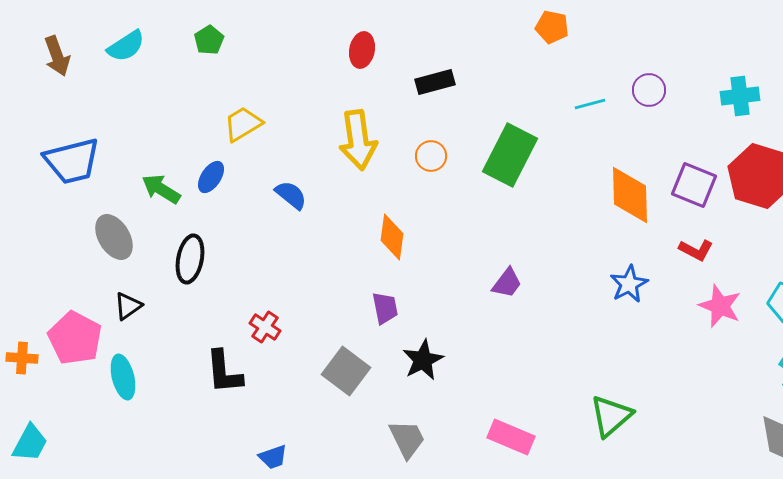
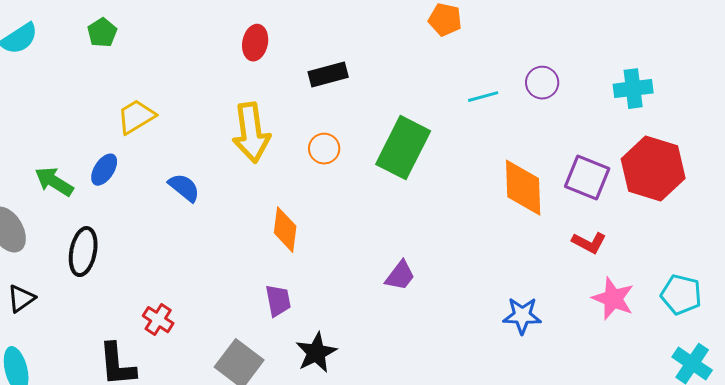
blue star: (629, 284) -> (522, 316), moved, turned 30

